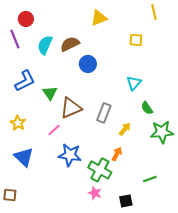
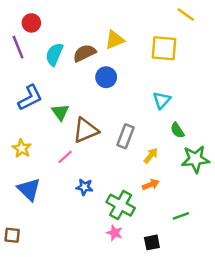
yellow line: (154, 12) -> (186, 14), turned -42
yellow triangle: (99, 18) -> (115, 40), moved
yellow square: (136, 40) -> (164, 48), size x1.6
orange arrow: (117, 154) -> (151, 185), moved, turned 40
blue star: (70, 155) -> (84, 187), size x0.6

